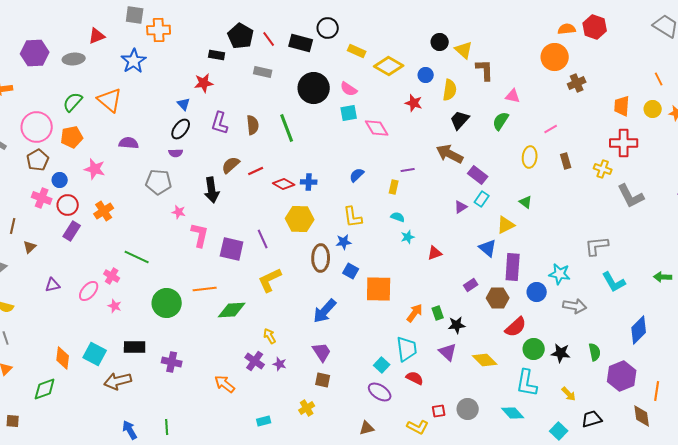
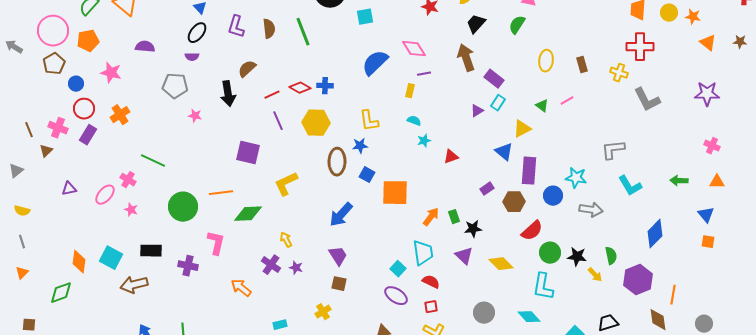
pink diamond: (377, 128) -> (414, 49), moved
pink line: (551, 129) -> (567, 101), moved
brown arrow: (450, 154) -> (466, 58), turned 44
red line: (256, 171) -> (272, 95), moved
blue semicircle: (357, 175) -> (375, 63), moved, size x1.8
pink cross: (42, 198) -> (58, 128), moved
brown line: (13, 226) -> (29, 130), turned -35
pink L-shape: (200, 235) -> (216, 243), moved
purple line: (263, 239) -> (278, 121), moved
yellow arrow: (569, 394) -> (595, 275), moved
red square: (439, 411) -> (431, 307), moved

